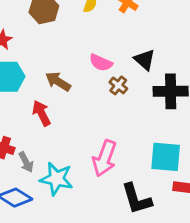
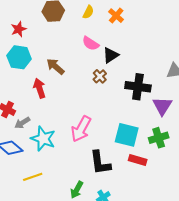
black triangle: (145, 60) -> (111, 55), moved, turned 36
pink semicircle: (101, 63) -> (91, 43), moved
gray arrow: (26, 162) -> (22, 123), turned 77

